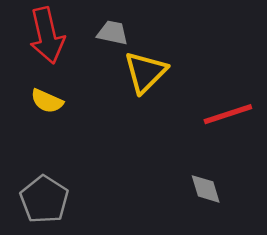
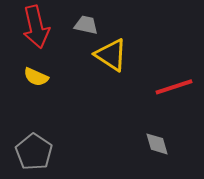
yellow triangle: (145, 72) -> (111, 55), turned -42

